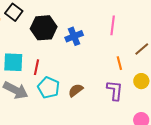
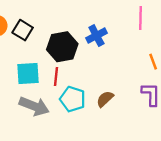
black square: (14, 12) -> (23, 30), moved
black hexagon: (44, 28) -> (62, 47), moved

